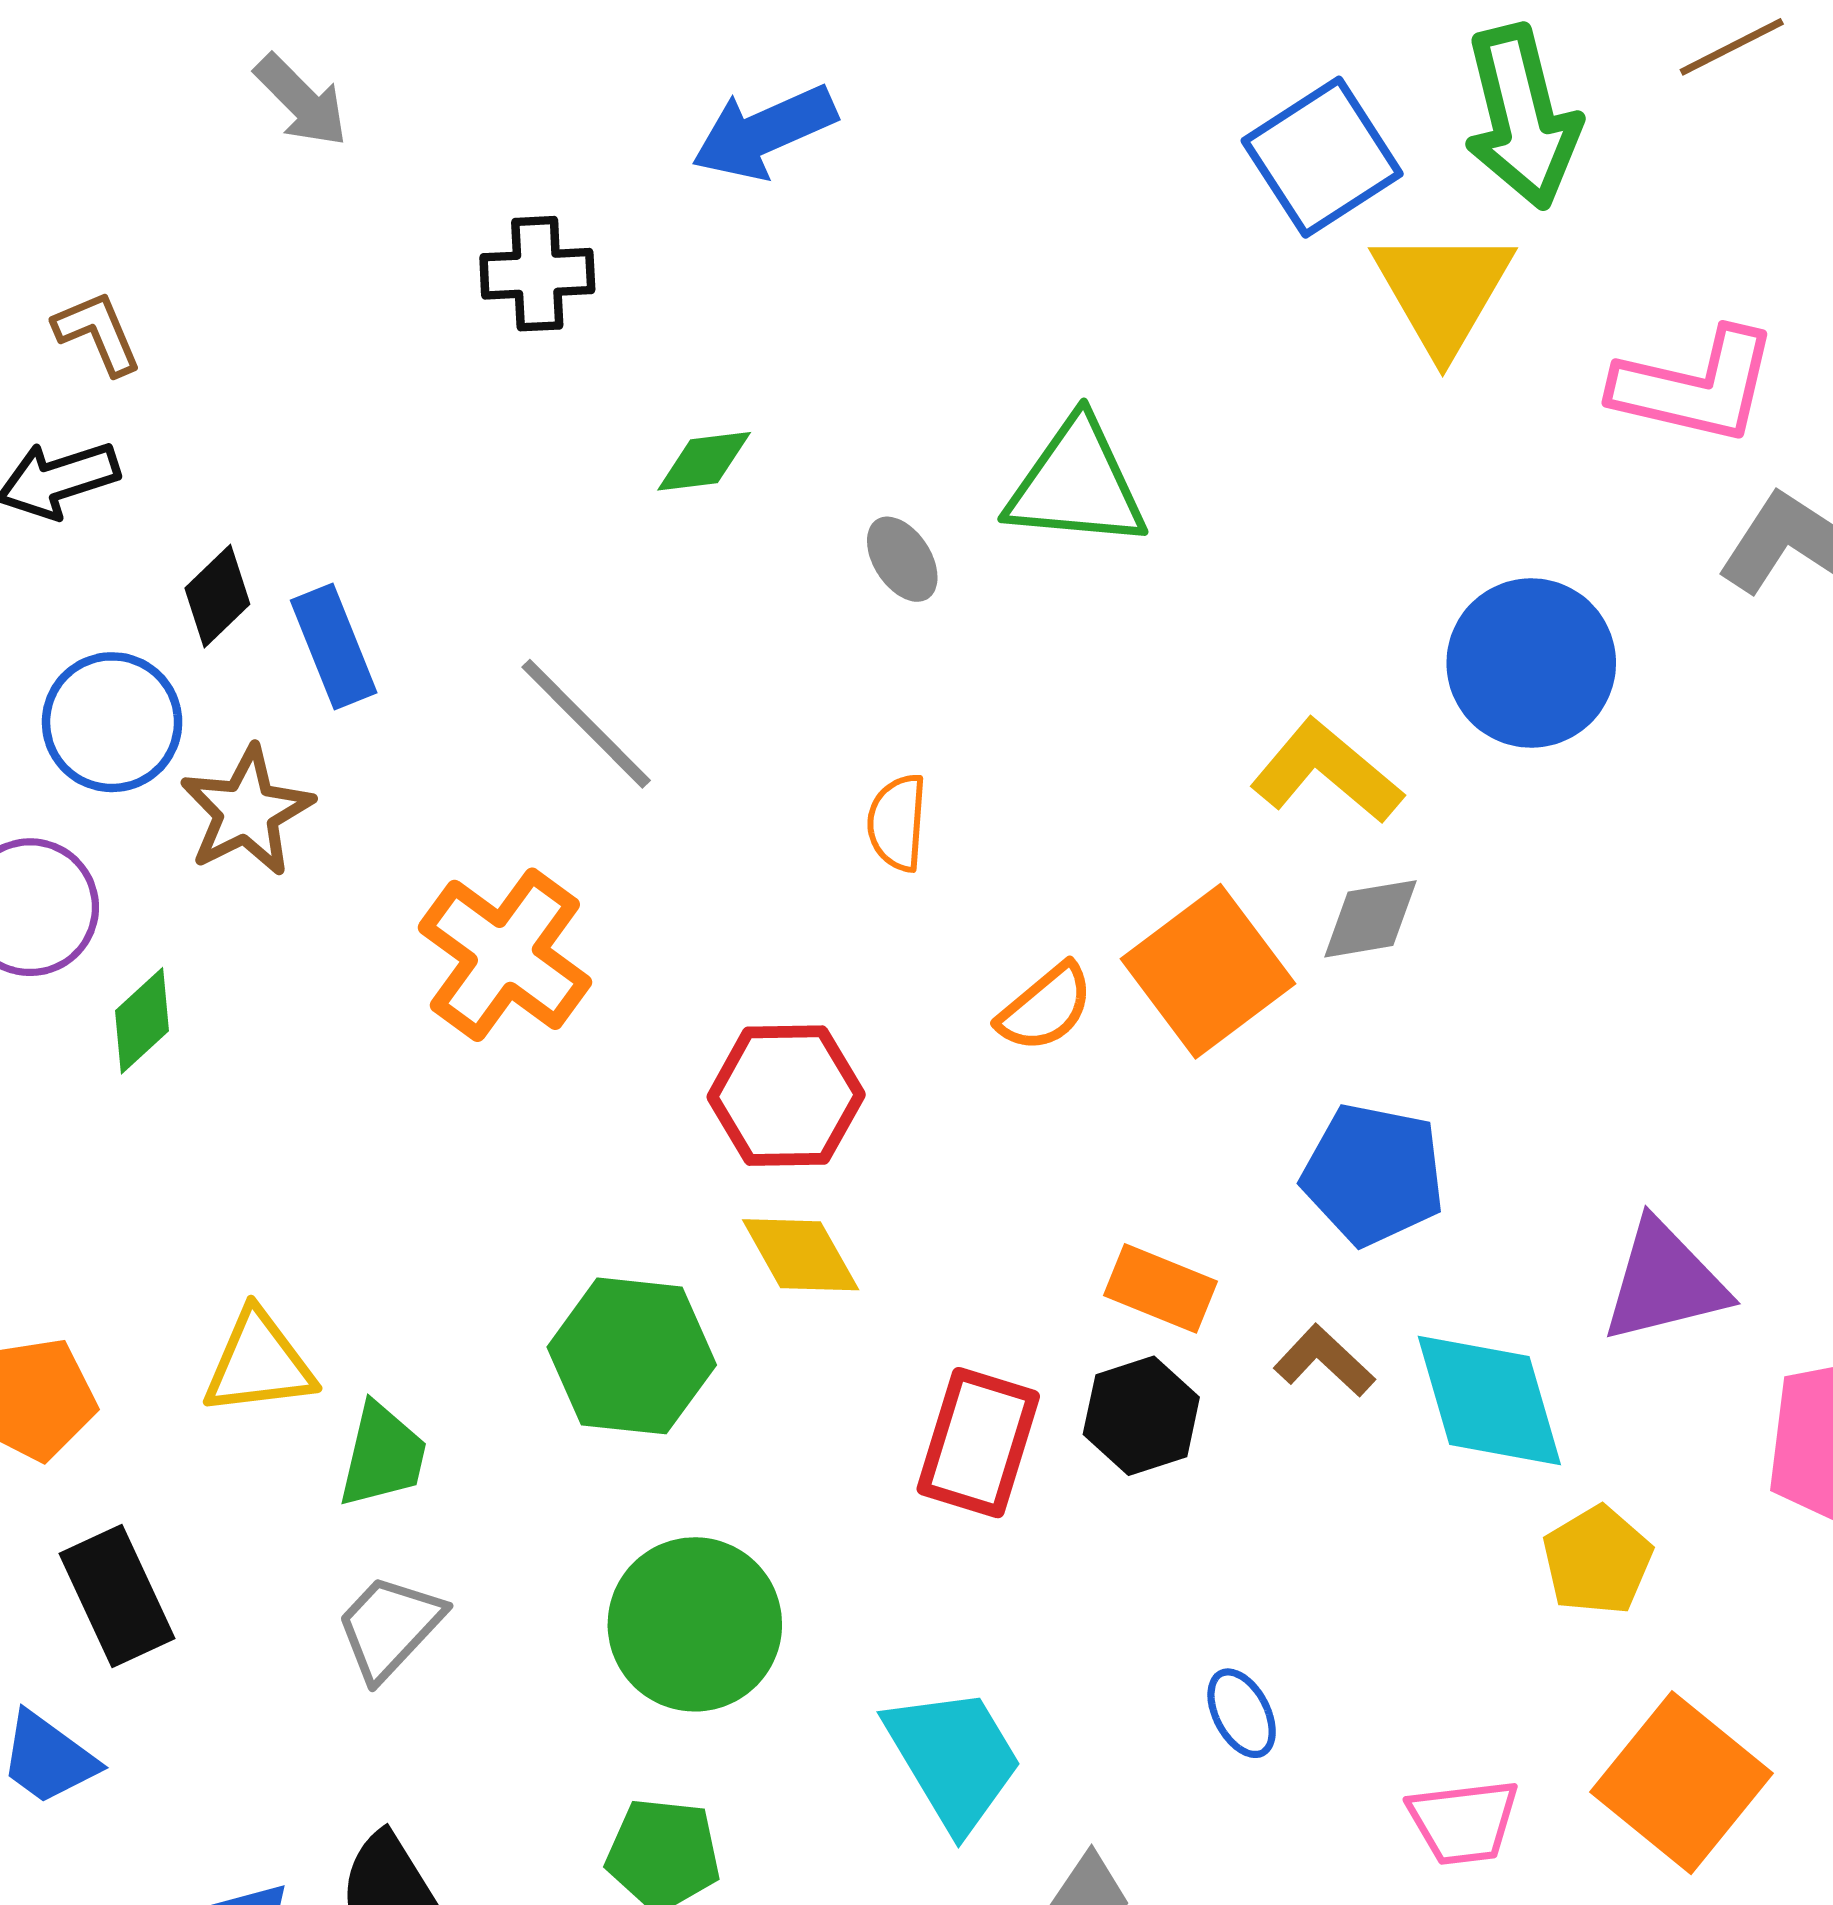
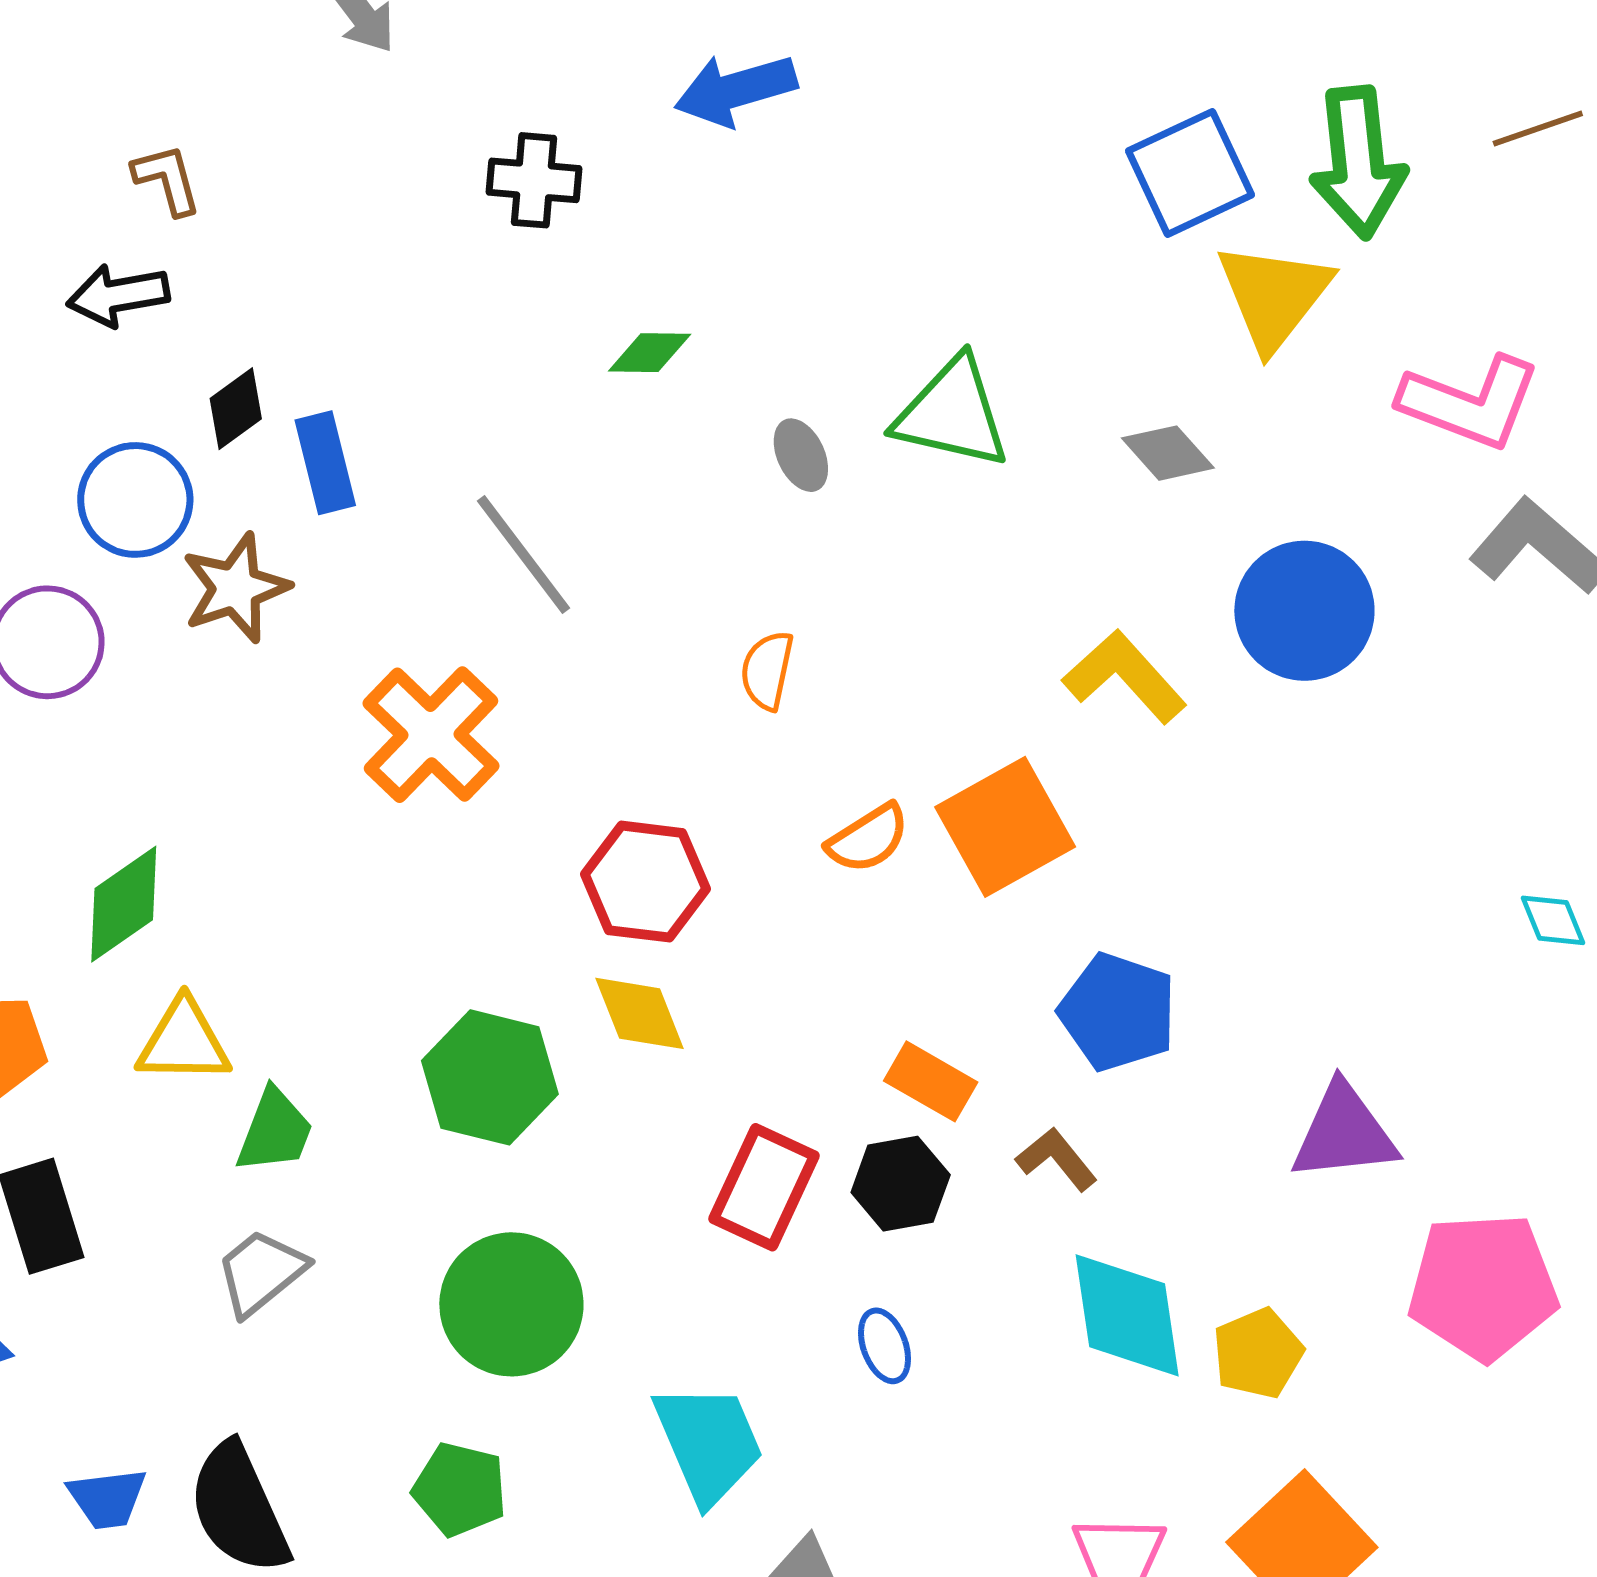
gray diamond: (1370, 919) -> (1168, 453), moved, turned 50
green diamond: (142, 1021) -> (124, 904), moved, size x1.4
cyan diamond: (1489, 1401) -> (1127, 1315), moved
blue ellipse: (1242, 1713) -> (885, 1346), moved

